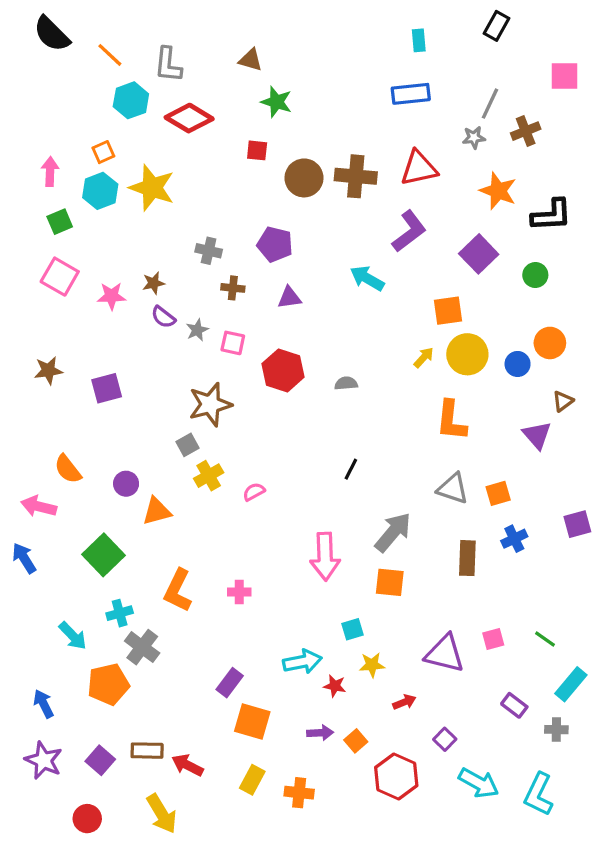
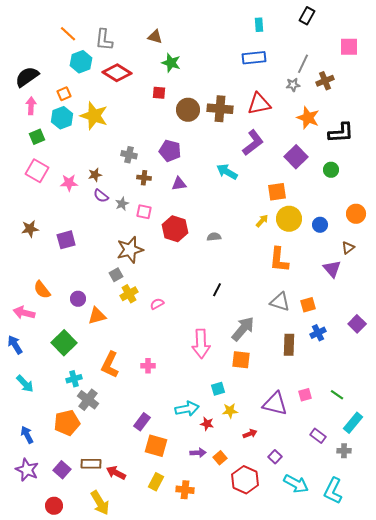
black semicircle: (52, 34) -> (27, 77), moved, turned 100
orange circle: (550, 343) -> (356, 214), moved
purple square: (577, 524) -> (357, 324), turned -30
cyan arrow: (73, 636) -> (25, 384), moved

